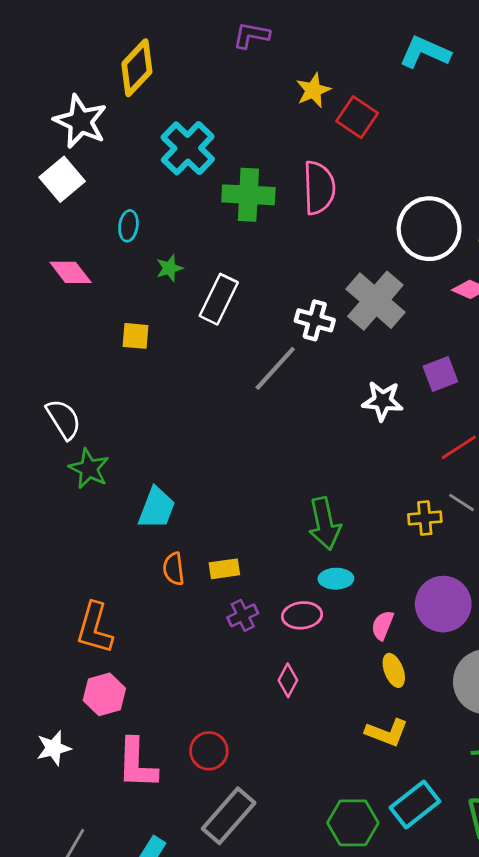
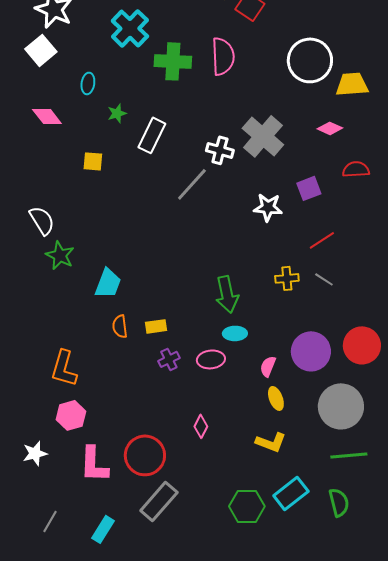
white circle: (429, 229) -> (310, 60), moved
yellow cross: (425, 518) -> (287, 278), moved
pink diamond: (288, 680) -> (201, 426), moved
red circle: (209, 751) -> (145, 455), size x1.5

